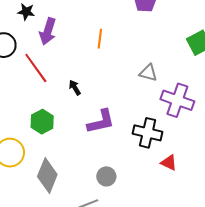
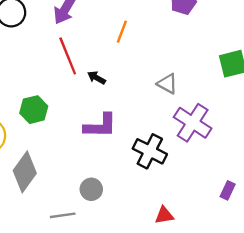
red line: (36, 68) -> (68, 56), moved
black arrow: (75, 88) -> (97, 78), moved, turned -42
red triangle: (169, 163) -> (164, 215), moved, turned -48

